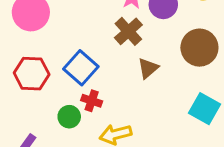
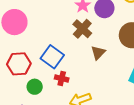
green circle: (69, 117) -> (35, 87), moved

